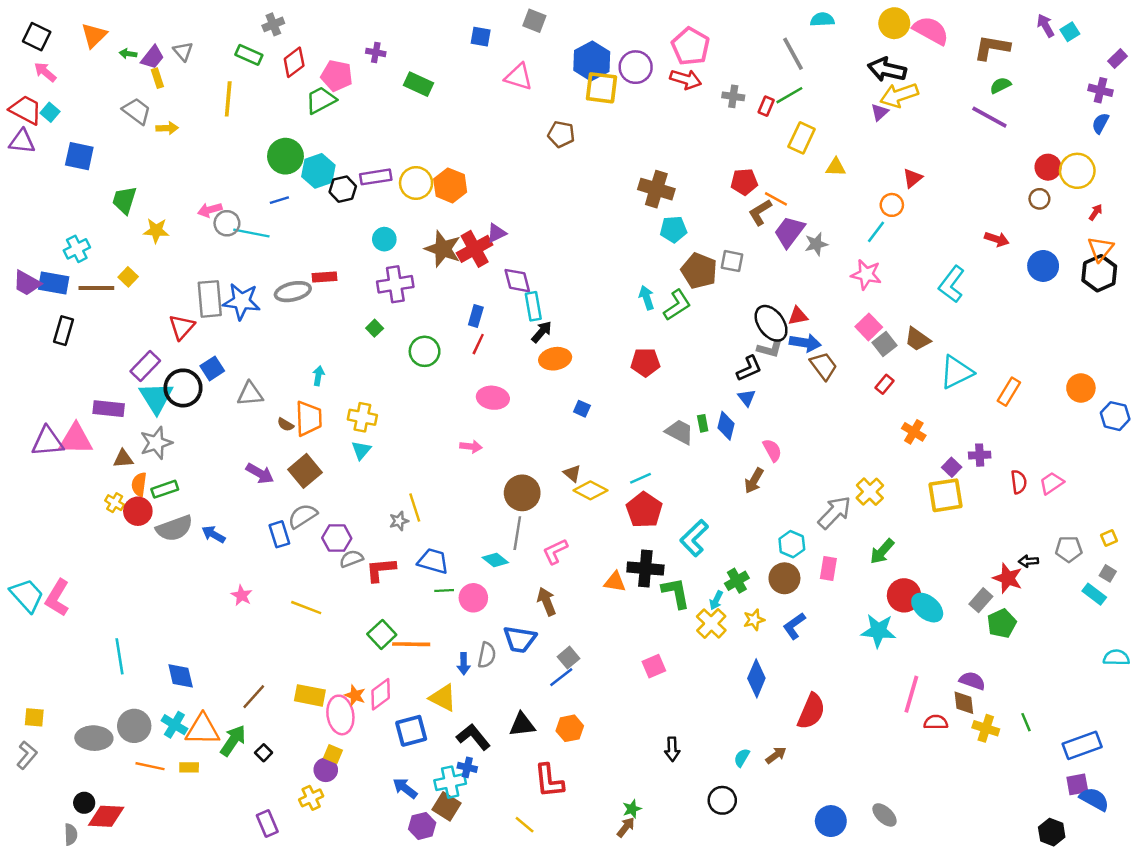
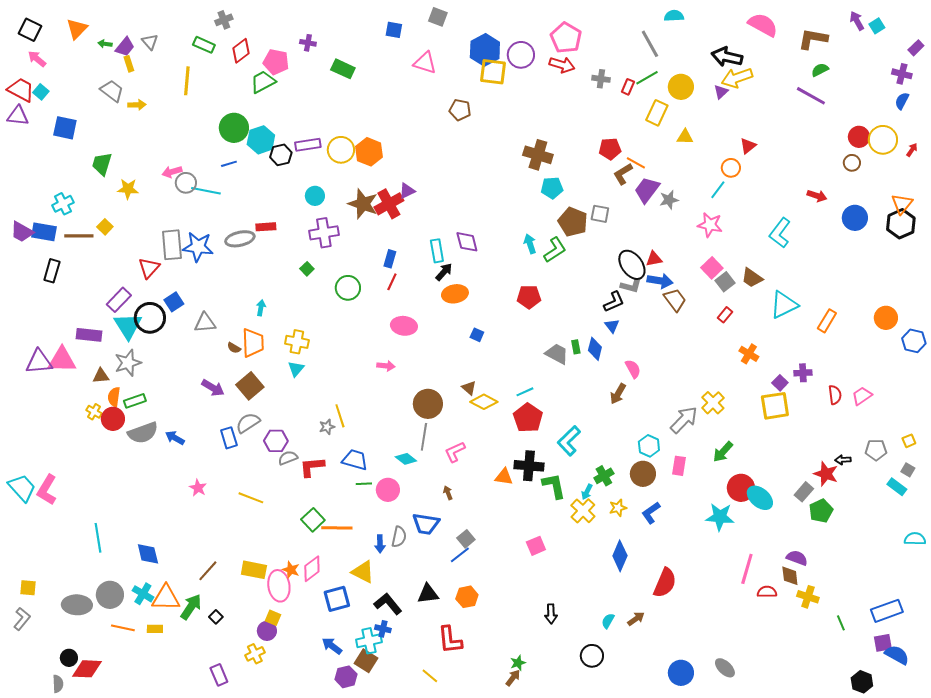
yellow circle: (894, 23) -> (681, 87), moved
red arrow: (1096, 212) -> (912, 150), moved
purple diamond: (517, 281) -> (467, 242), moved
brown arrow: (547, 601) -> (448, 493), size x0.6
green line: (1026, 722) -> (841, 623), moved

